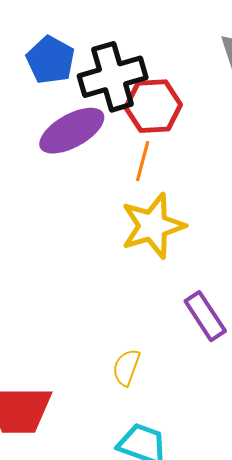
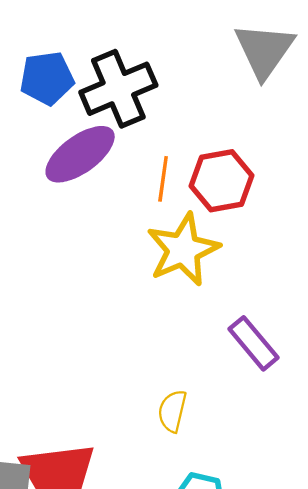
blue pentagon: (51, 60) -> (47, 78), turned -30
red hexagon: (153, 106) -> (222, 181), moved

